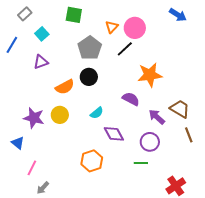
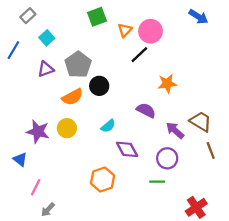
green square: (74, 15) -> (97, 17), moved, turned -30
gray pentagon: (90, 48) -> (78, 65), moved
orange star: (150, 75) -> (167, 84), size x0.7

